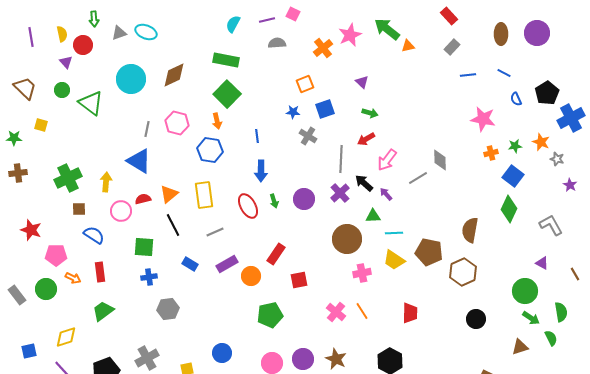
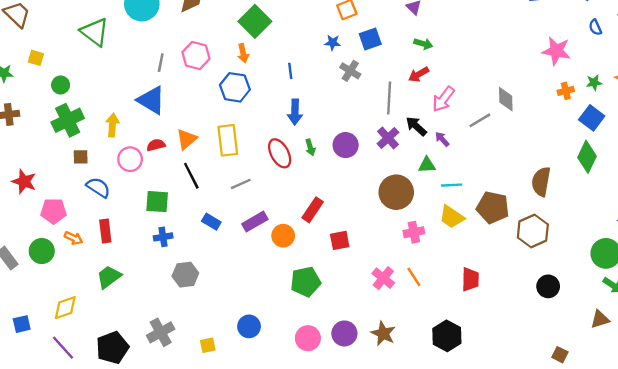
green circle: (62, 90) -> (61, 85), moved

